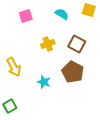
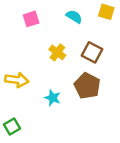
yellow cross: (48, 44) -> (57, 52), turned -32
yellow arrow: (14, 67) -> (17, 80), turned -54

